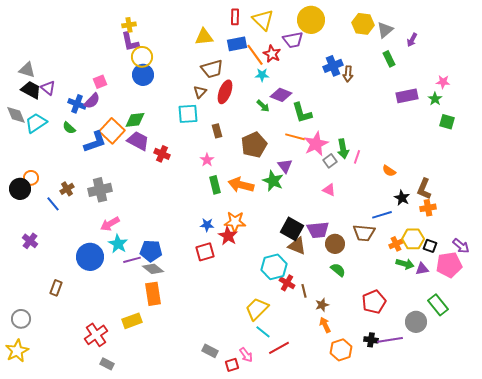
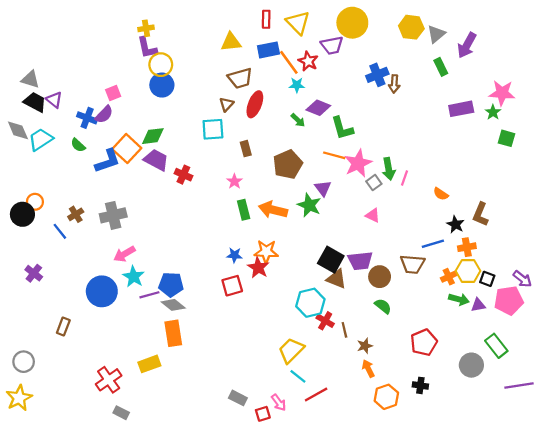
purple arrow: (412, 40) -> (467, 45), size x1.6
pink star: (443, 82) -> (502, 93), size x1.6
orange cross: (428, 208) -> (467, 247), moved
purple line: (390, 340) -> (519, 385), moved

